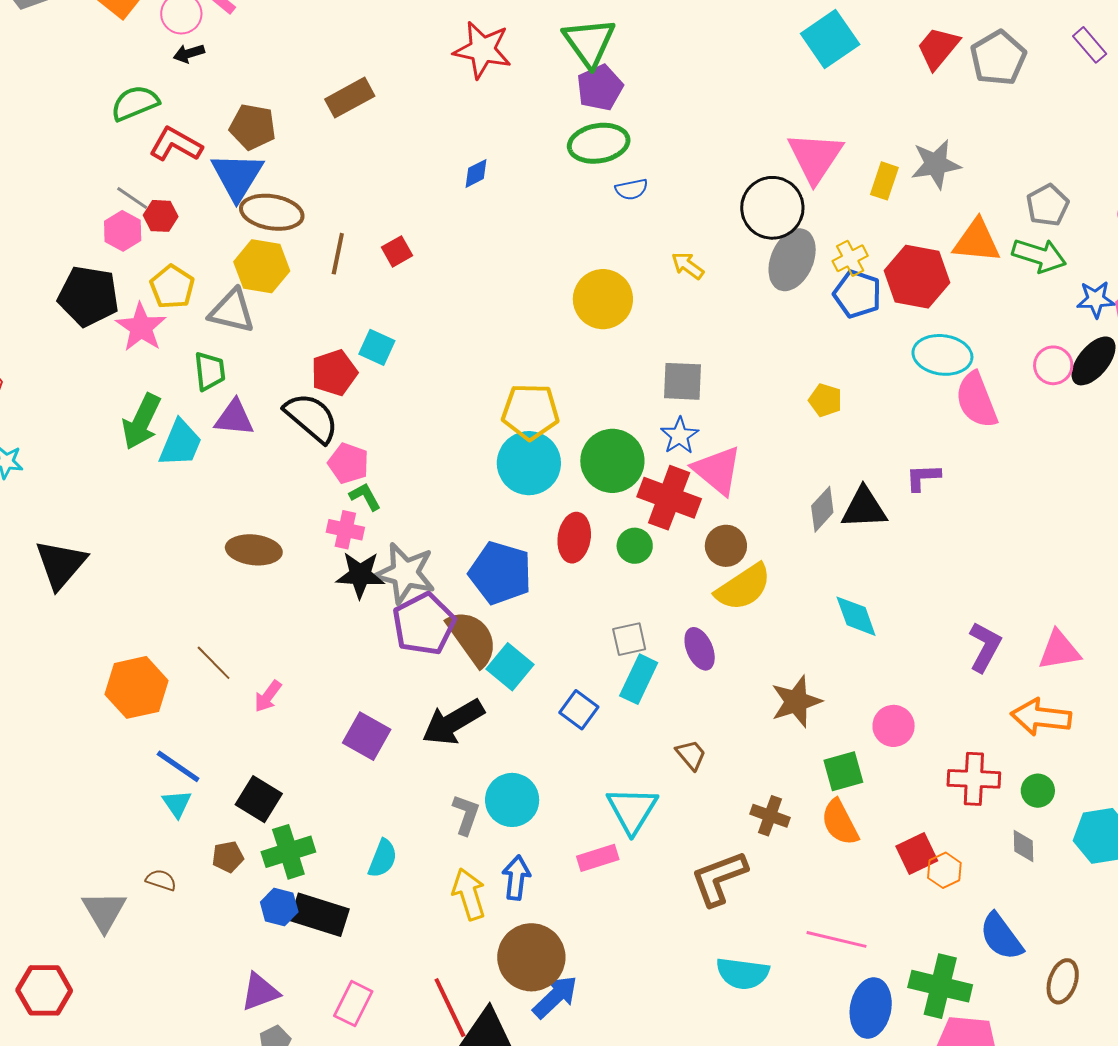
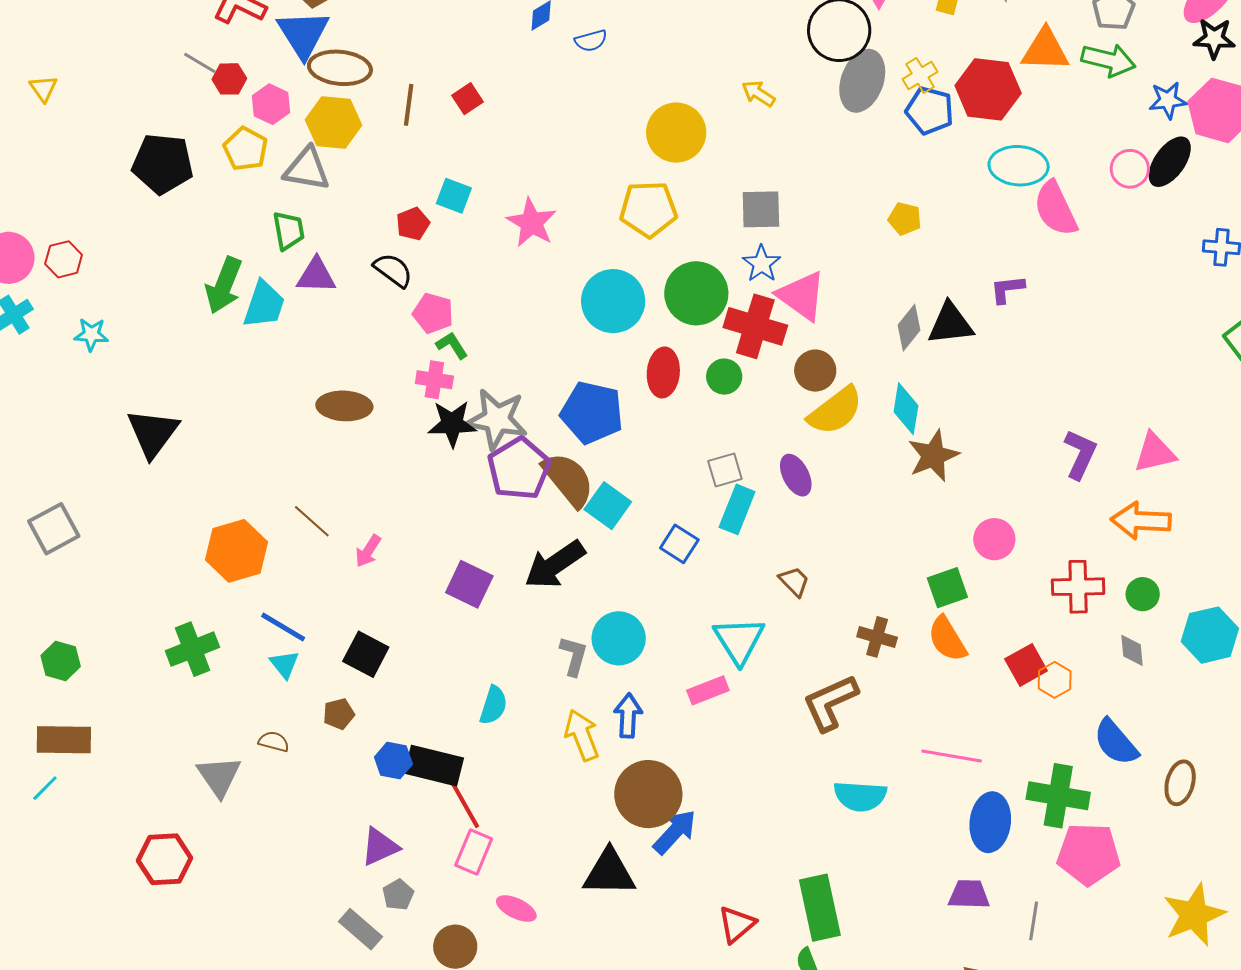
blue semicircle: (631, 189) -> (591, 41), moved
pink hexagon: (123, 231) -> (271, 104), moved
pink star: (141, 327) -> (532, 223), moved
red pentagon: (334, 373) -> (413, 224), size x0.7
yellow pentagon: (530, 412) -> (648, 209), moved
black semicircle: (311, 418) -> (393, 270), size x0.7
cyan diamond: (856, 616) -> (906, 409), moved, turned 33
brown star: (796, 702) -> (933, 456), moved
green cross: (288, 852) -> (192, 649), moved
red line: (450, 1008) -> (462, 800), moved

